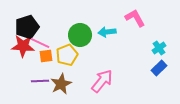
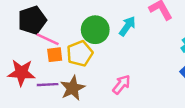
cyan arrow: (107, 32) -> (127, 26), turned 132
red star: (23, 46) -> (21, 73), moved
pink arrow: (102, 81) -> (121, 85), size x0.7

